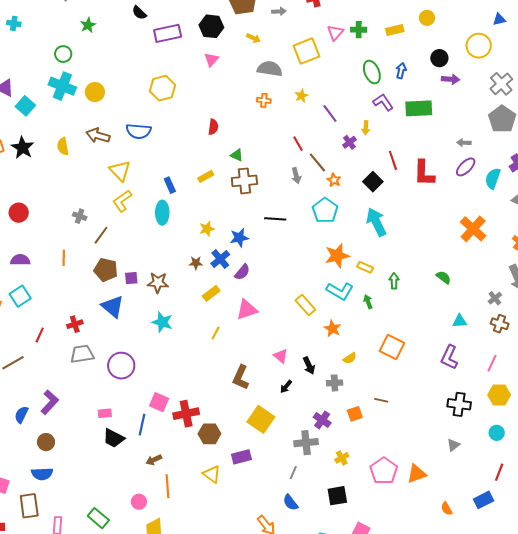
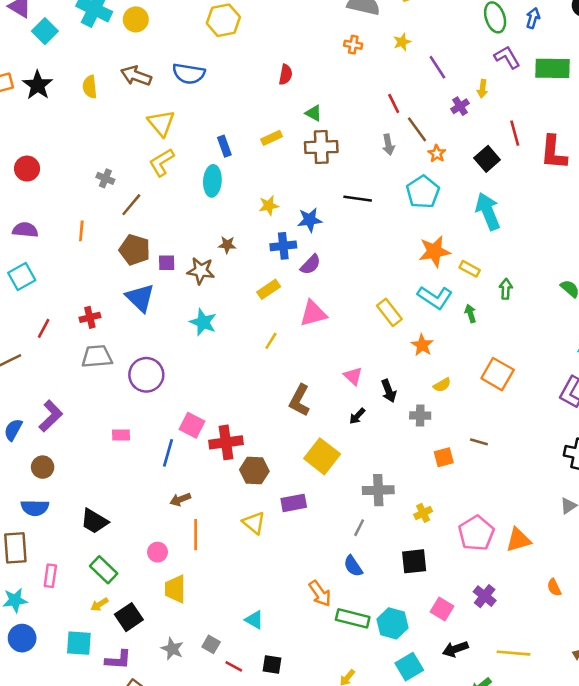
blue cross: (220, 259) -> (283, 246), turned 30
brown star: (196, 263) -> (227, 245), moved
purple cross: (322, 420) -> (485, 596), moved
black trapezoid: (114, 438) -> (94, 521), moved

